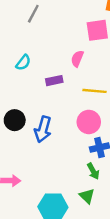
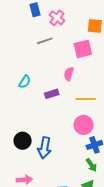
gray line: (33, 14) -> (45, 41), moved, turned 49
black circle: (15, 120) -> (23, 141), moved
blue arrow: (43, 129) -> (44, 148), moved

